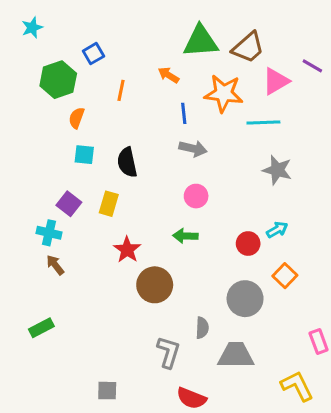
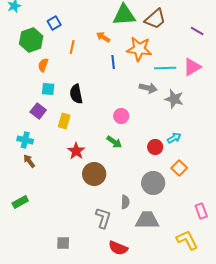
pink triangle: (276, 81) -> (192, 67), moved
gray arrow: (193, 149) -> (148, 88), moved
purple square: (69, 204) -> (38, 111), moved
green arrow: (185, 236) -> (114, 142), turned -147

